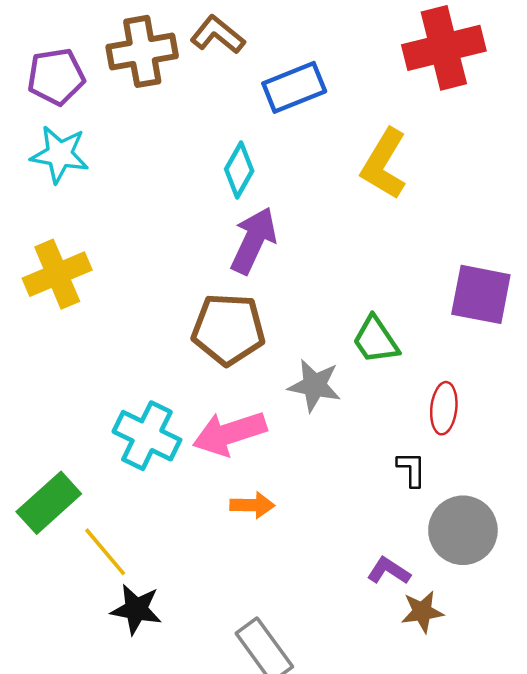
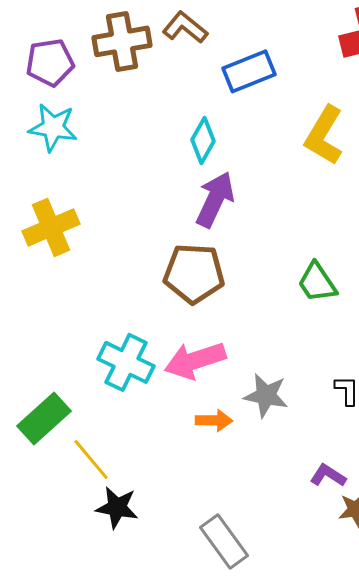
gray star: (315, 385) -> (266, 395), moved

